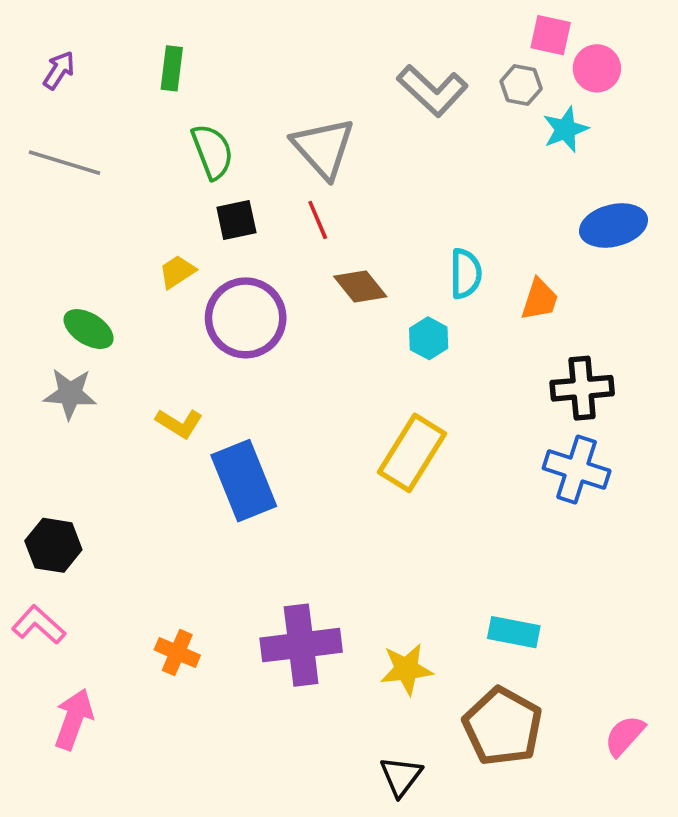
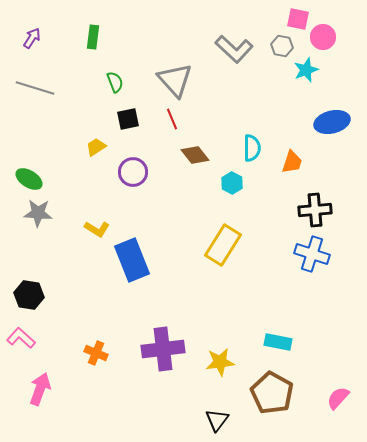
green semicircle: (212, 152) -> (115, 82), size x0.7
purple circle: (246, 318) -> (133, 172), size x0.7
green ellipse: (89, 329) -> (29, 179), moved

